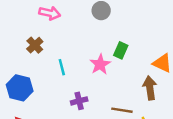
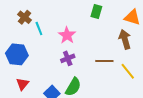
pink star: (100, 64) -> (67, 35), moved
cyan line: (62, 67) -> (39, 29), moved

